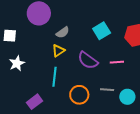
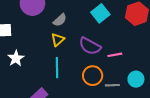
pink line: (117, 62) -> (115, 55), moved
gray line: (107, 90) -> (112, 85), moved
orange circle: (79, 95) -> (93, 76), moved

